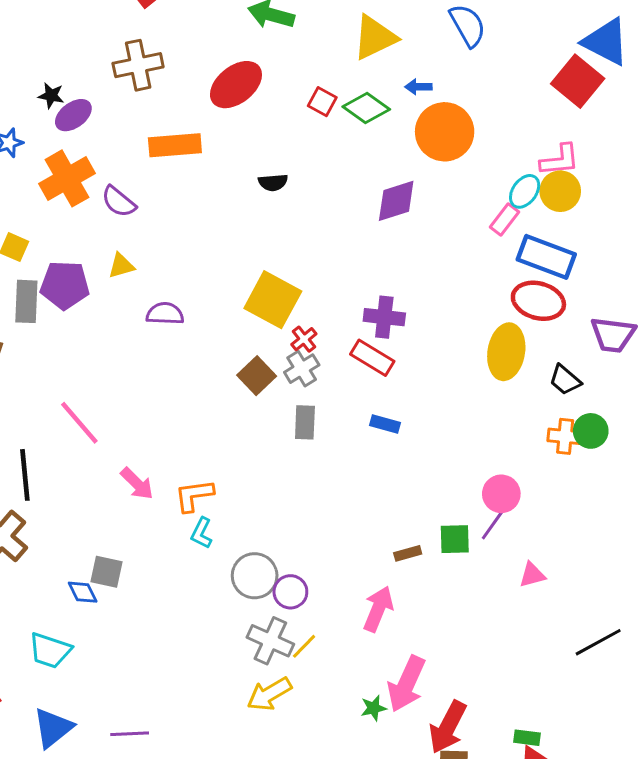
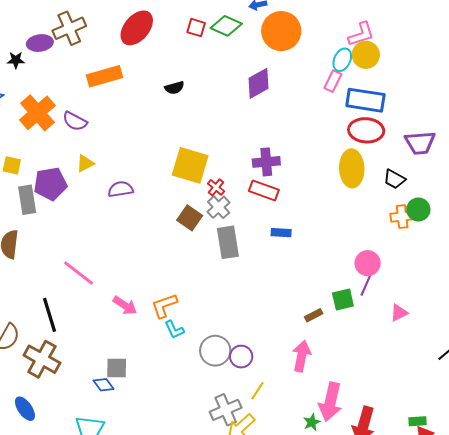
purple ellipse: (73, 115) -> (40, 43), moved, turned 40
gray rectangle: (305, 422) -> (228, 242), size x1.4
cyan L-shape: (201, 533) -> (174, 330), turned -40
gray cross: (270, 641) -> (226, 410), moved, turned -36

